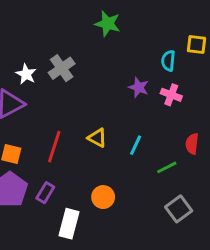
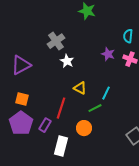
white star: (26, 74) -> (67, 61), moved
red line: (54, 147) -> (61, 108), moved
green line: (167, 167) -> (95, 108), moved

